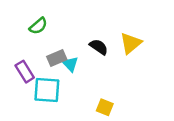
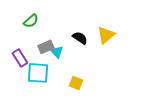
yellow square: (105, 107) -> (76, 83), moved

